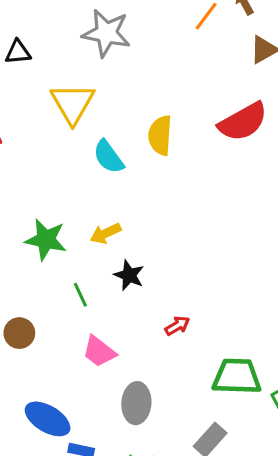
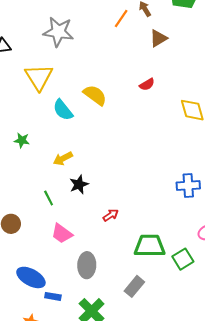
red semicircle: (243, 122) -> (147, 84), size x0.5
yellow semicircle: (160, 135) -> (95, 95), turned 125
green star: (46, 240) -> (22, 140), moved, size x0.6
black star: (129, 275) -> (79, 184), turned 30

